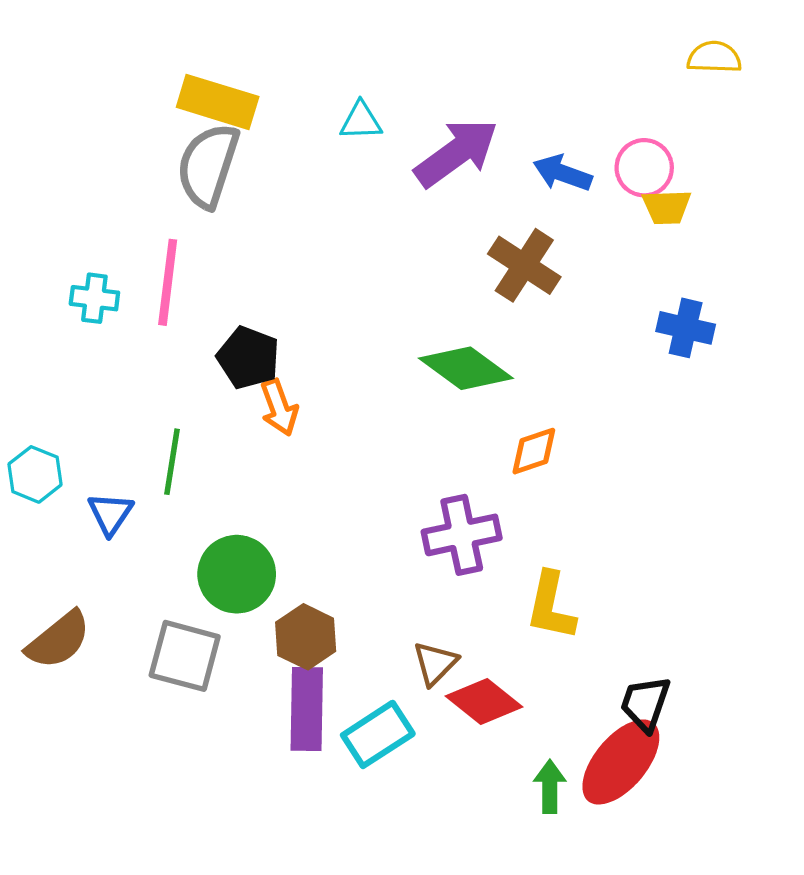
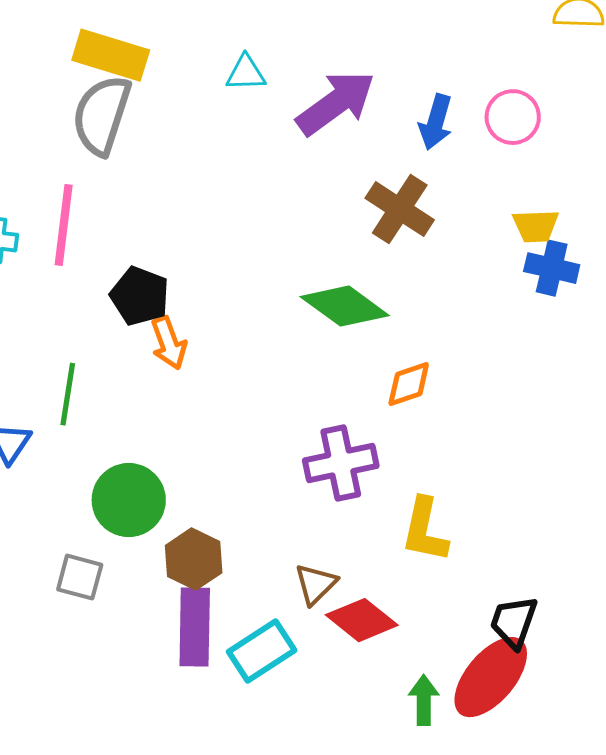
blue arrow: (562, 173) -> (436, 122), turned -94
yellow trapezoid: (666, 207) -> (536, 226), moved
gray square: (185, 656) -> (80, 577), size x0.7

